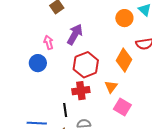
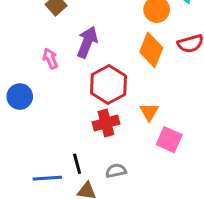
orange diamond: (124, 60) -> (151, 50), moved
blue circle: (38, 63) -> (20, 97), moved
black line: (65, 110) -> (77, 164), moved

